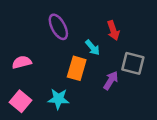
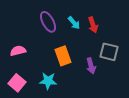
cyan arrow: (93, 48) -> (74, 23), moved
orange rectangle: (77, 68) -> (63, 56), turned -36
purple arrow: (111, 81) -> (91, 66), turned 133

